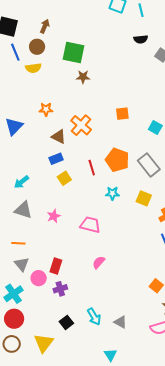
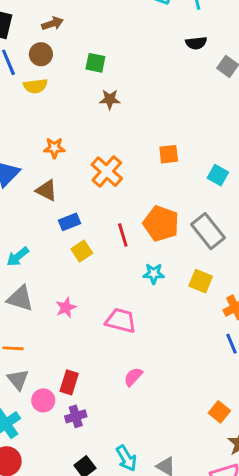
brown arrow: (45, 26) -> (52, 24), turned 48
green square: (73, 52) -> (95, 63), size x0.6
brown triangle: (59, 137) -> (46, 190), moved

